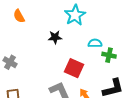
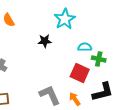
red square: (74, 68) -> (80, 73), moved

